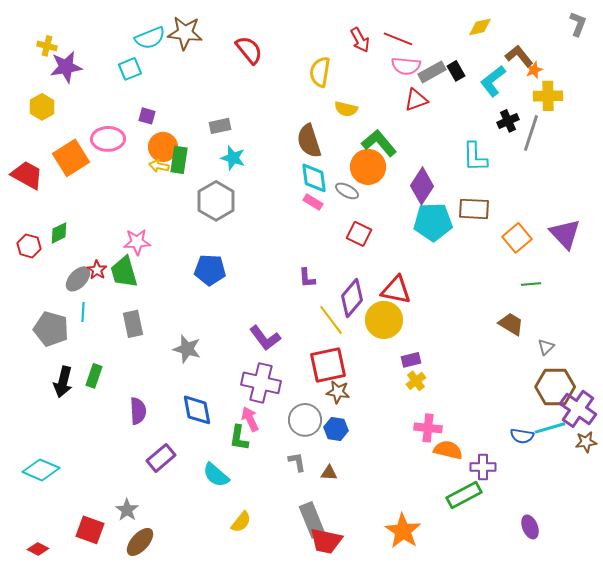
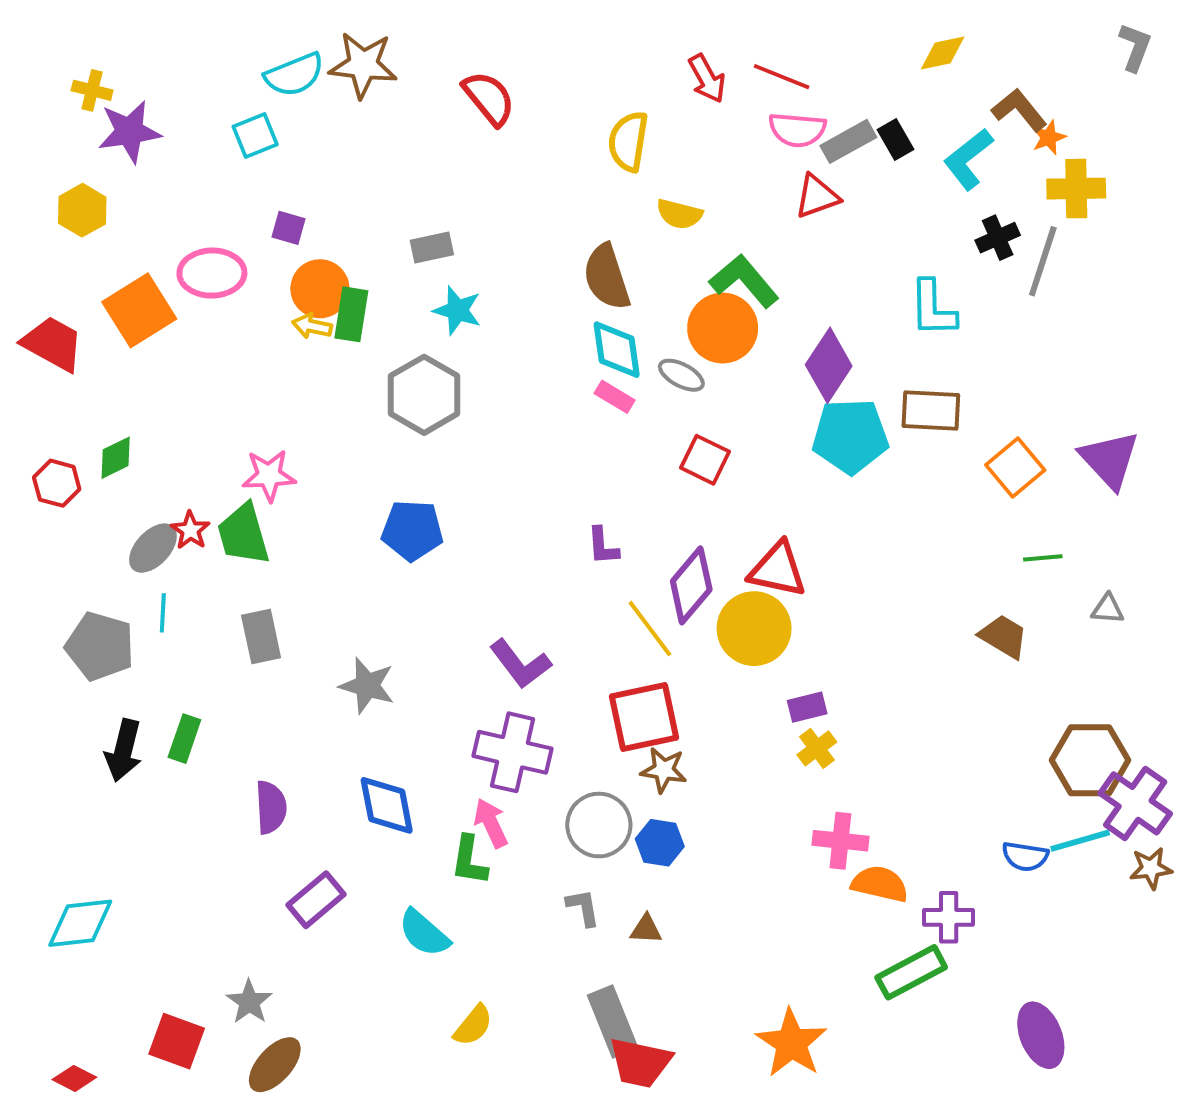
gray triangle: (546, 347) -> (1108, 609), moved, turned 48
cyan diamond: (41, 470) -> (80, 923), turned -30
purple ellipse: (530, 527) -> (1041, 1035), size x1.4

